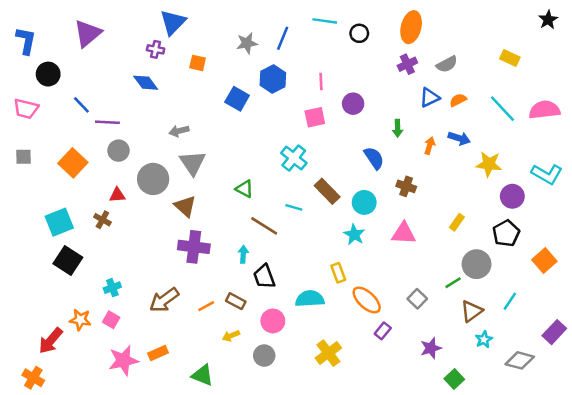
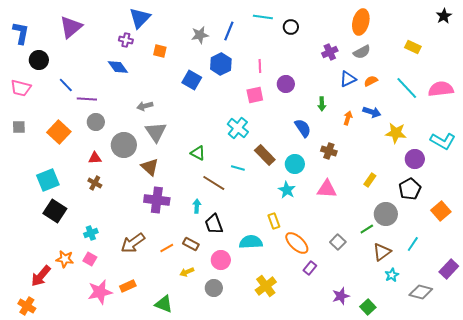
orange ellipse: (411, 27) -> (361, 22), moved
brown cross: (102, 220) -> (95, 183), moved
purple star: (431, 348) -> (341, 296), moved

